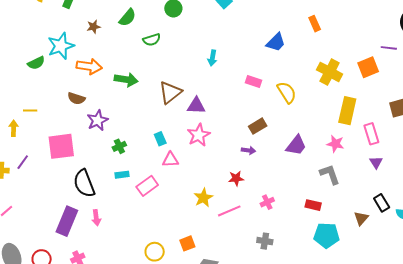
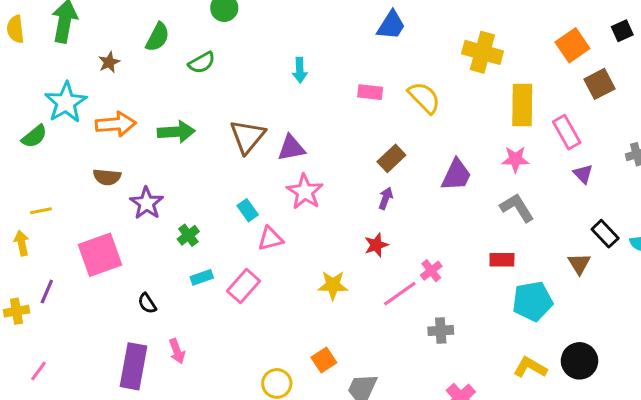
orange square: (368, 67) -> (572, 45), moved
purple arrow: (249, 150) -> (386, 198), turned -64
black semicircle: (84, 183) -> (147, 303), size x0.5
yellow star: (203, 198) -> (333, 285), turned -30
pink line: (229, 211) -> (400, 294), moved

